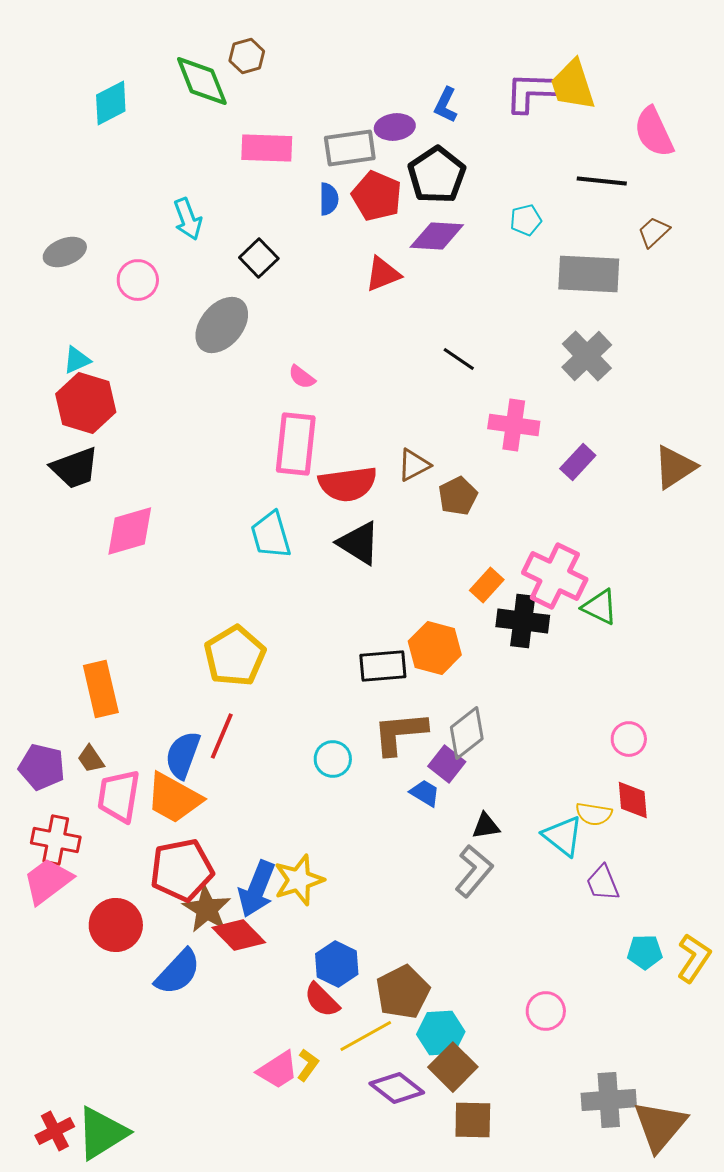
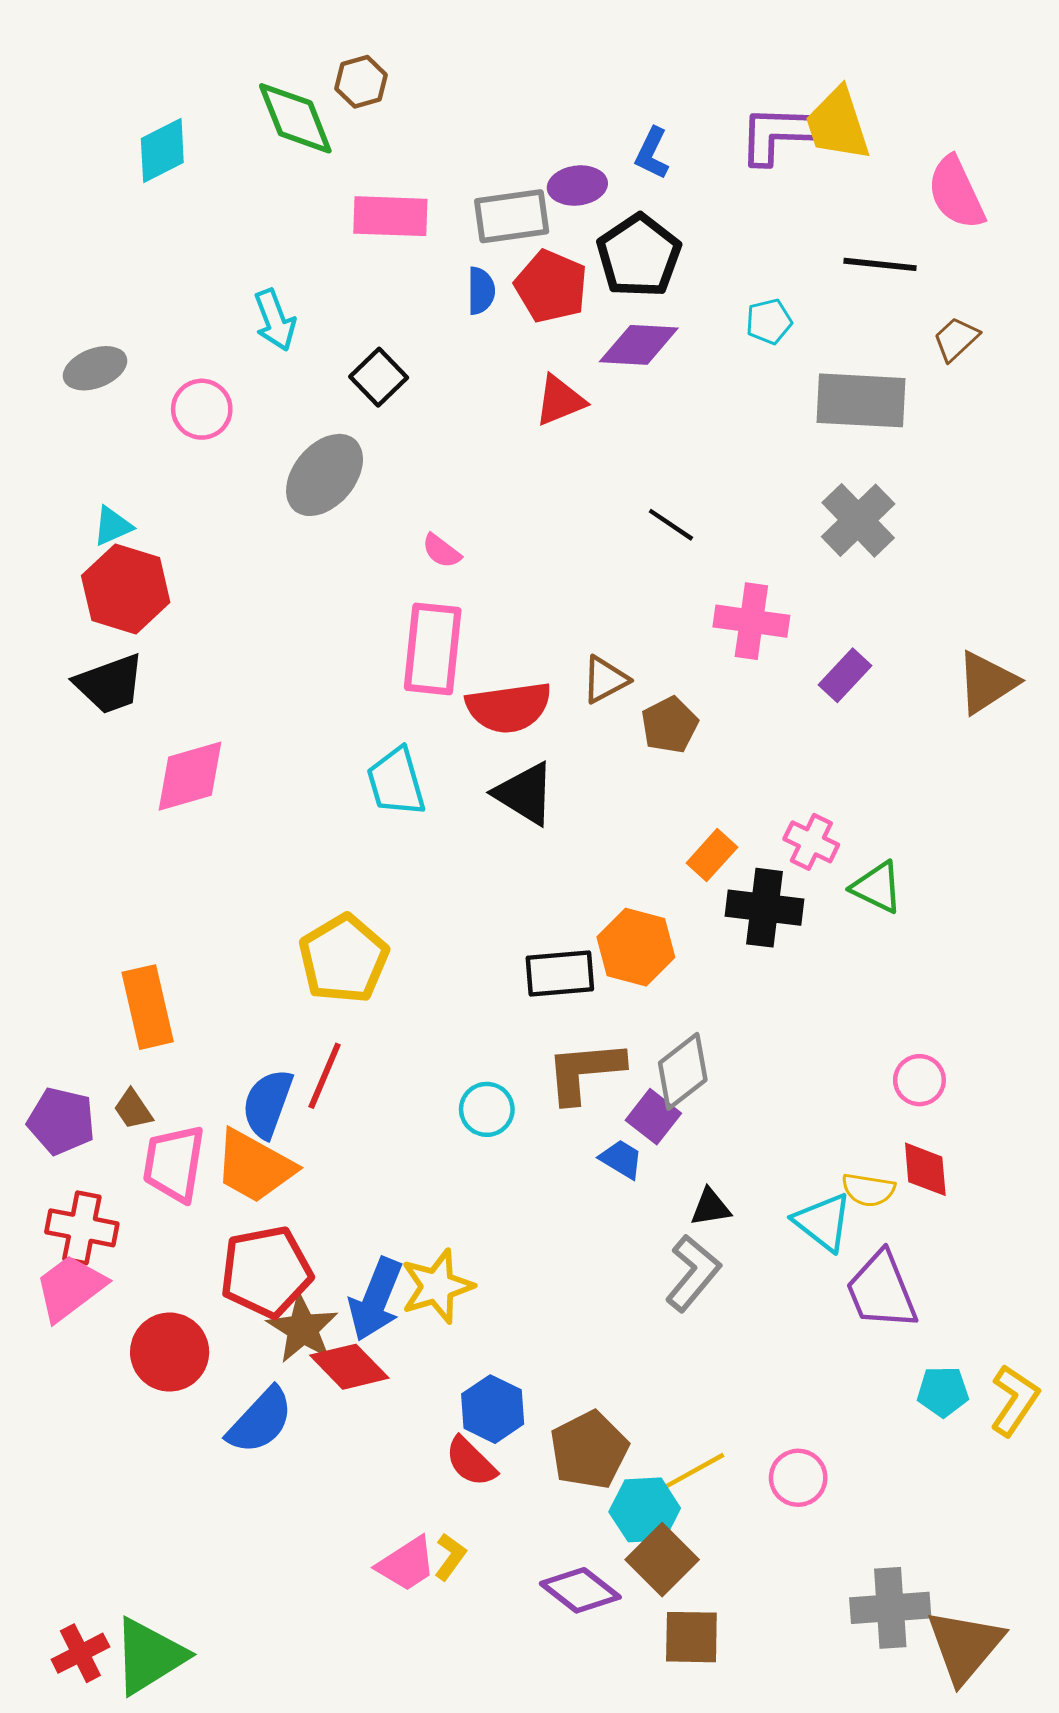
pink cross: (555, 576) -> (811, 842), size x0.6
purple trapezoid: (603, 883) -> (881, 1291), size x1.5
yellow line: (366, 1036) -> (687, 1475), moved

